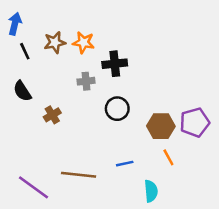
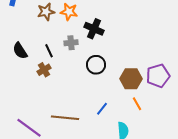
black line: (25, 51) -> (49, 51), moved
black cross: (115, 64) -> (94, 29), turned 30
blue line: (125, 164) -> (102, 109), turned -40

